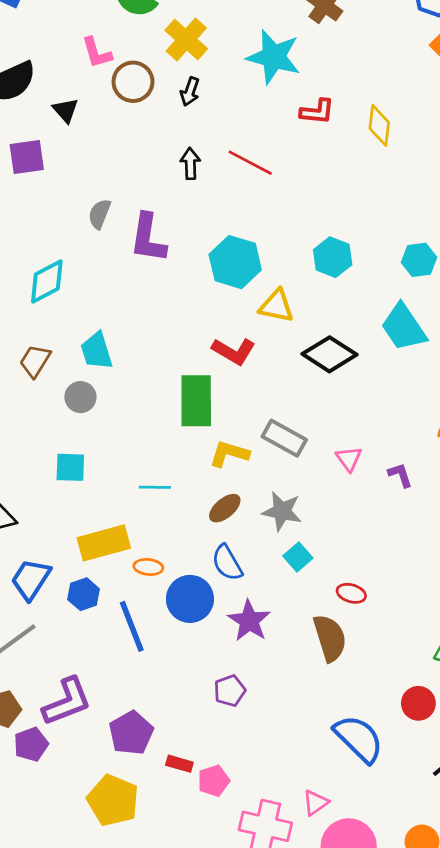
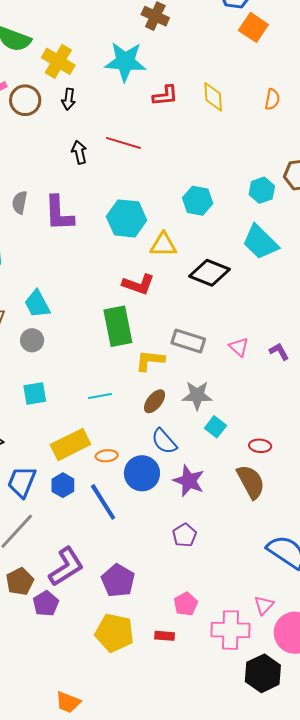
red rectangle: (179, 764) -> (165, 636), moved

